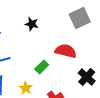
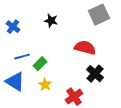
green rectangle: (42, 67) -> (40, 64), moved
black cross: (87, 77) -> (95, 74), moved

